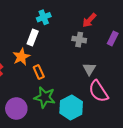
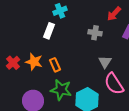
red arrow: (89, 20) -> (114, 14), moved
orange star: (21, 57) -> (34, 62), moved, turned -30

